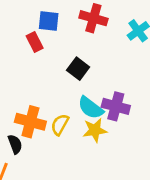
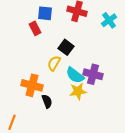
yellow semicircle: (60, 125) -> (54, 63), moved
black semicircle: (15, 144) -> (47, 101), moved

